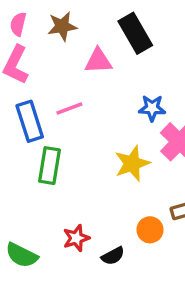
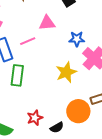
pink triangle: (98, 61) -> (47, 23), moved
orange circle: (150, 230) -> (78, 111), size x1.5

